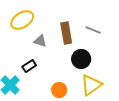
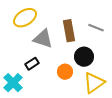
gray triangle: (40, 41) -> (43, 39), size x1.5
orange circle: (59, 90) -> (65, 72), moved

